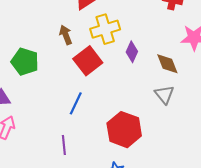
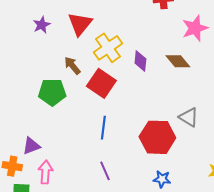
green pentagon: (25, 62) -> (52, 92), moved
gray triangle: (164, 95) -> (189, 117), moved

